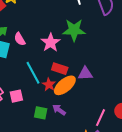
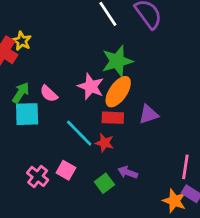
orange ellipse: (65, 85) -> (118, 92), moved
pink square: (16, 96) -> (66, 170), turned -32
green square: (41, 113) -> (104, 183), turned -32

